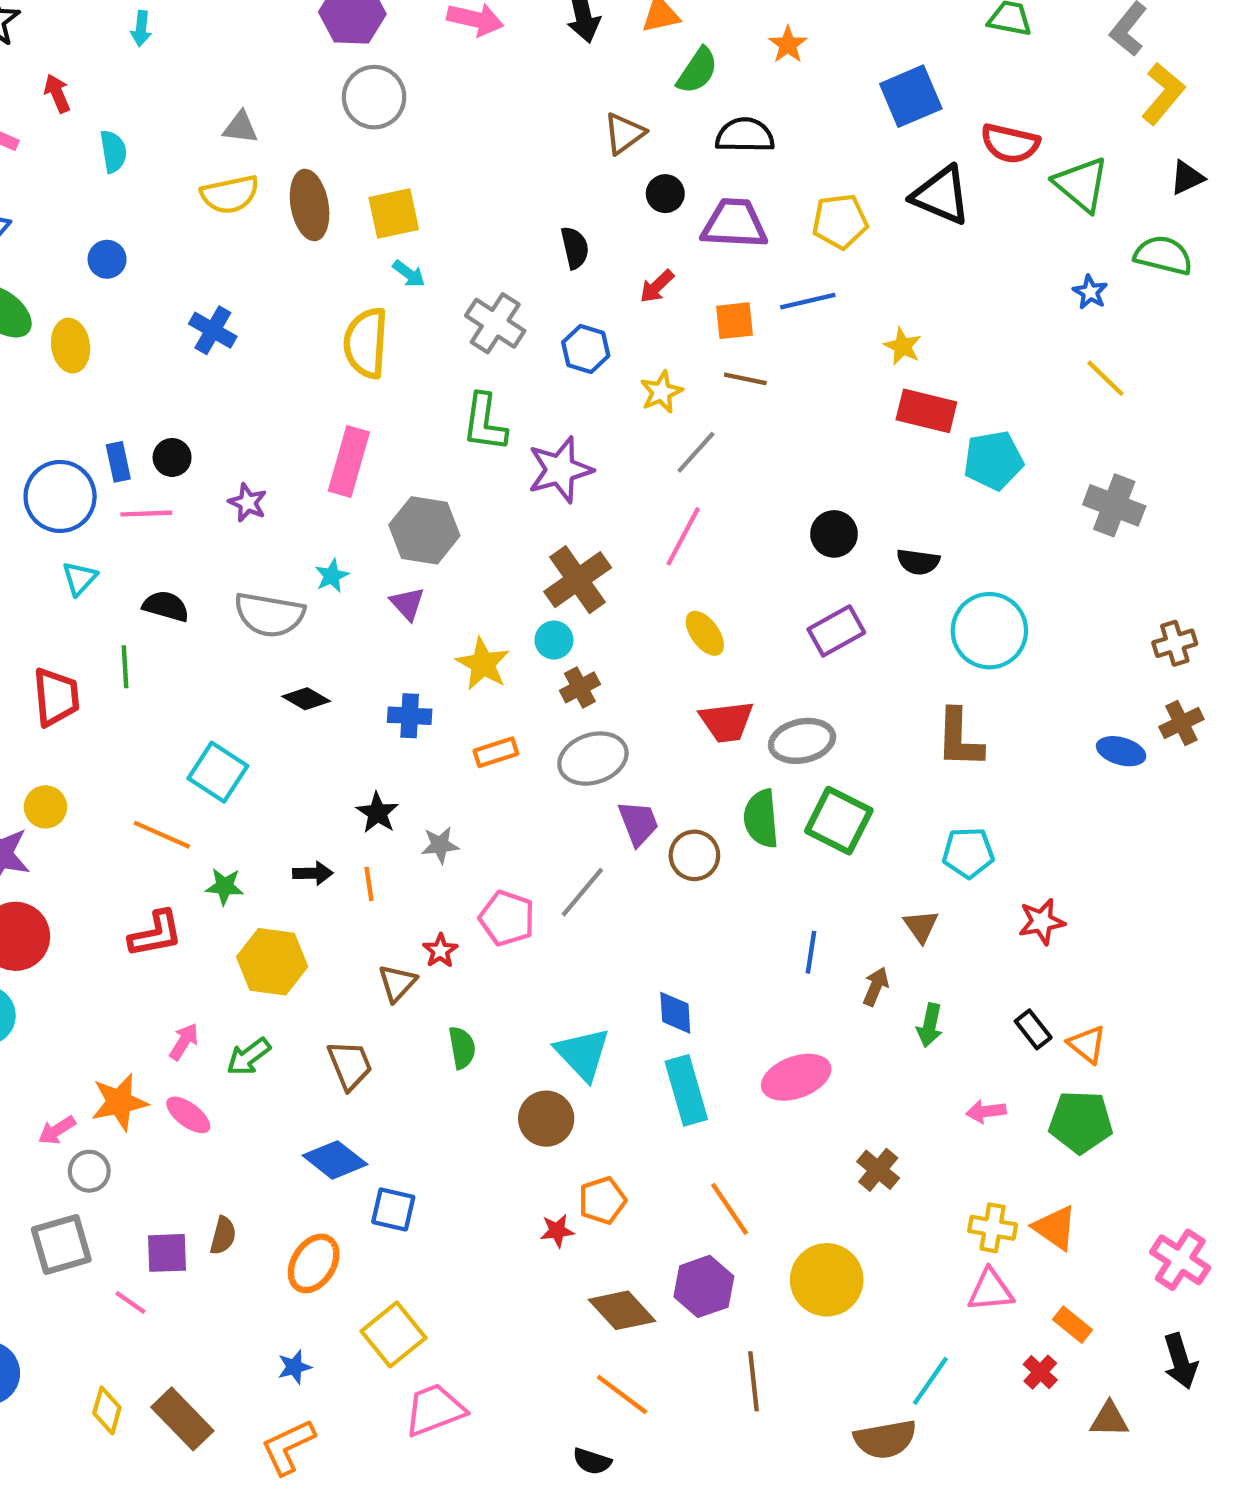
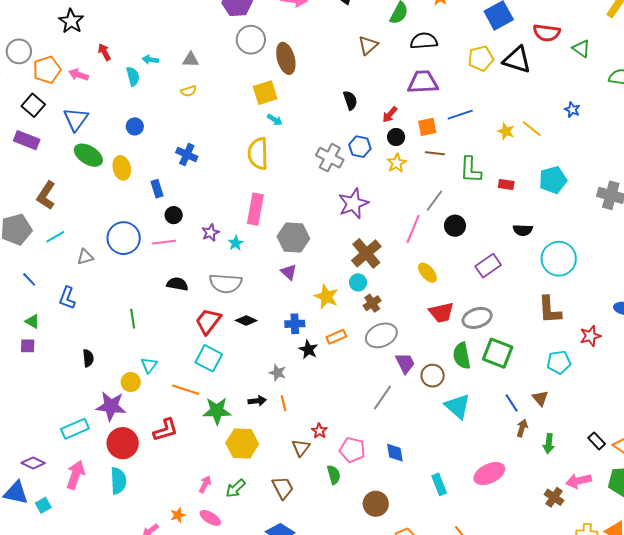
cyan arrow: (141, 29) -> (150, 60), moved, turned 98
green triangle: (1081, 184) -> (581, 49), size x0.7
yellow semicircle: (230, 194) -> (189, 91), size x0.6
black circle: (665, 194) -> (396, 137), moved
brown ellipse: (310, 205) -> (286, 58), moved
yellow pentagon: (840, 221) -> (481, 58), moved
blue star: (1090, 292) -> (572, 110), moved
gray cross: (495, 323) -> (330, 158), moved
yellow line: (1105, 378) -> (532, 129), moved
red rectangle: (926, 411) -> (506, 184), moved, size x0.6
green L-shape: (485, 422) -> (471, 170), moved
gray line: (696, 452) -> (434, 201), moved
blue rectangle: (118, 462) -> (157, 189), moved
purple star: (248, 503) -> (210, 233), turned 30
black circle: (834, 534) -> (455, 226), moved
cyan star: (332, 576) -> (236, 243), moved
cyan triangle: (80, 578) -> (149, 365), moved
green line: (125, 667) -> (133, 319), moved
red trapezoid: (56, 697) -> (208, 321), moved, turned -132
black star: (377, 813) -> (308, 350), moved
gray star: (440, 845) -> (277, 373), moved, turned 30
green star: (225, 886) -> (217, 411), size x1.6
pink pentagon: (507, 918) -> (352, 450), moved
red star: (1042, 922) -> (590, 336), moved
red L-shape: (156, 934) -> (166, 430), moved
blue line: (811, 952) -> (512, 403), moved, turned -36
blue diamond: (675, 1013) -> (395, 453), moved
cyan triangle: (583, 1054) -> (458, 406), moved
cyan rectangle: (686, 1090) -> (439, 484), size x0.7
orange star: (119, 1102) -> (178, 515), size x0.6
pink arrow: (986, 1111) -> (578, 481), size x1.4
brown cross: (878, 1170) -> (554, 497), moved

